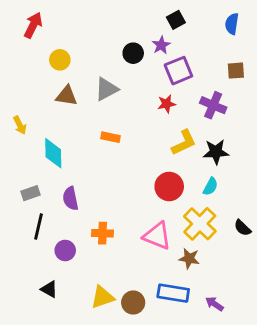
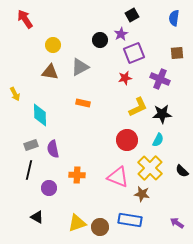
red arrow: (33, 25) -> (25, 19), turned -60
yellow circle: (60, 60) -> (53, 45), moved
gray rectangle: (31, 193) -> (31, 145), moved
purple arrow: (214, 304) -> (177, 223), moved

